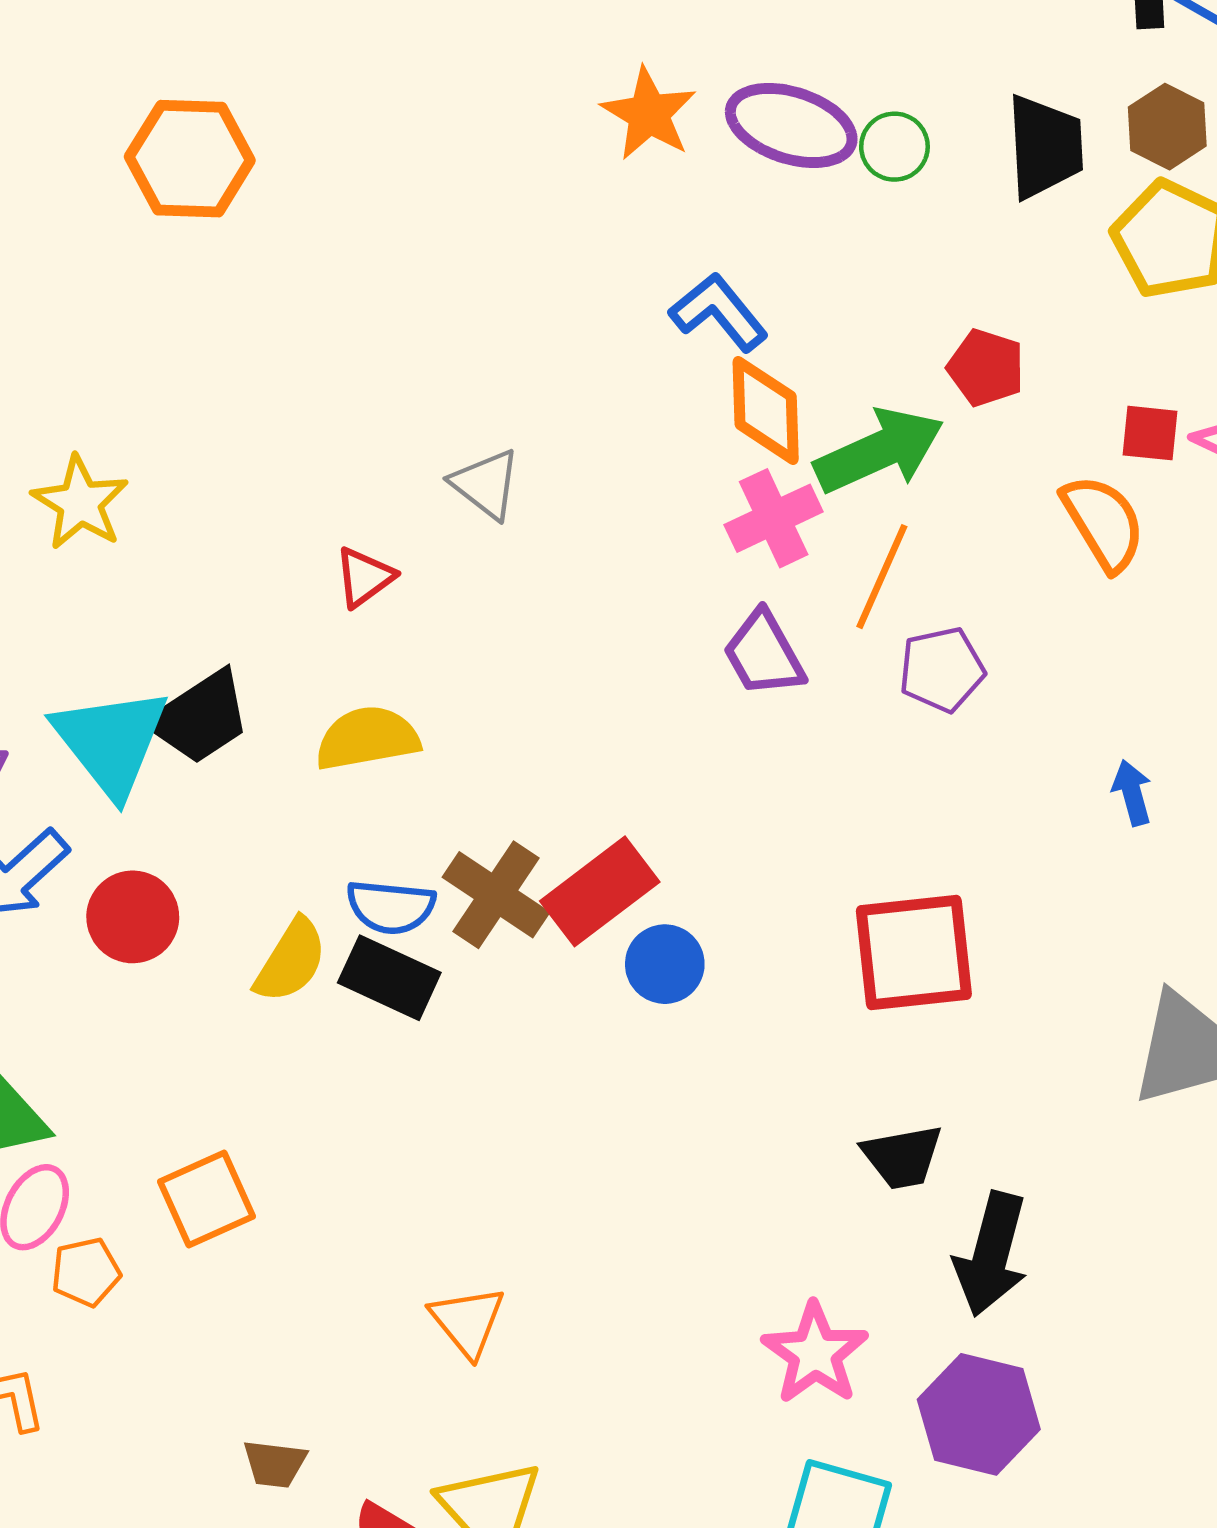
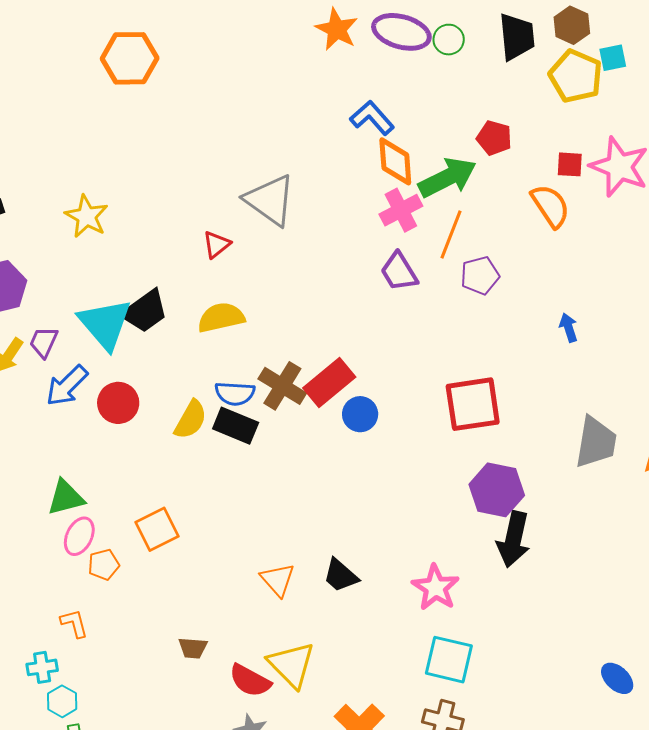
gray triangle: (486, 484) -> (270, 200), size x1.6
black trapezoid: (902, 1157) -> (340, 575), moved, turned 54
purple hexagon: (979, 1414) -> (497, 490), moved

